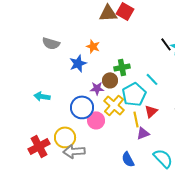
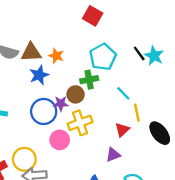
brown triangle: (108, 13) -> (31, 52), moved
cyan pentagon: (134, 94) -> (103, 57), moved
yellow cross: (114, 105) -> (80, 123), turned 30
blue circle: (82, 107) -> (44, 111), moved
yellow line: (136, 119) -> (137, 113), moved

